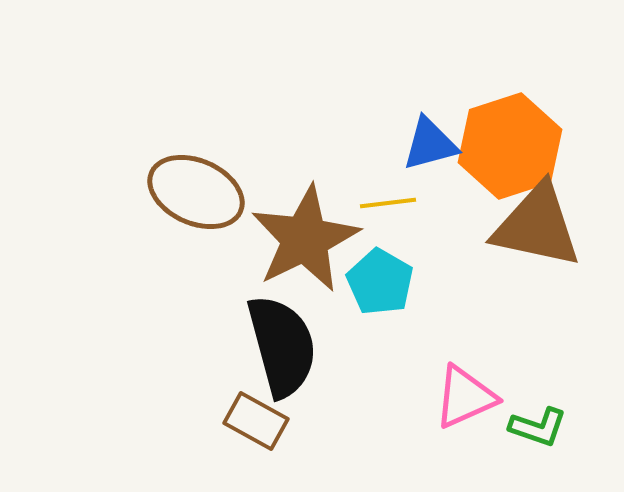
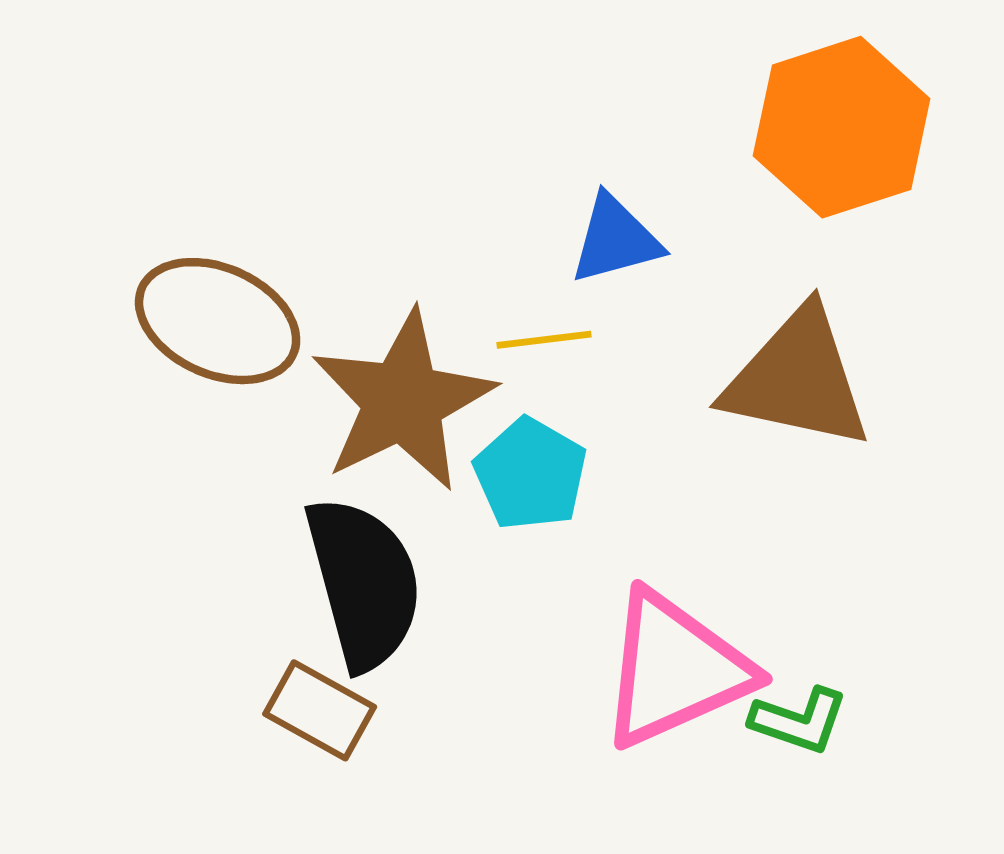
orange hexagon: (510, 146) -> (842, 127), moved
pink triangle: (465, 397) -> (675, 670), size x1.5

